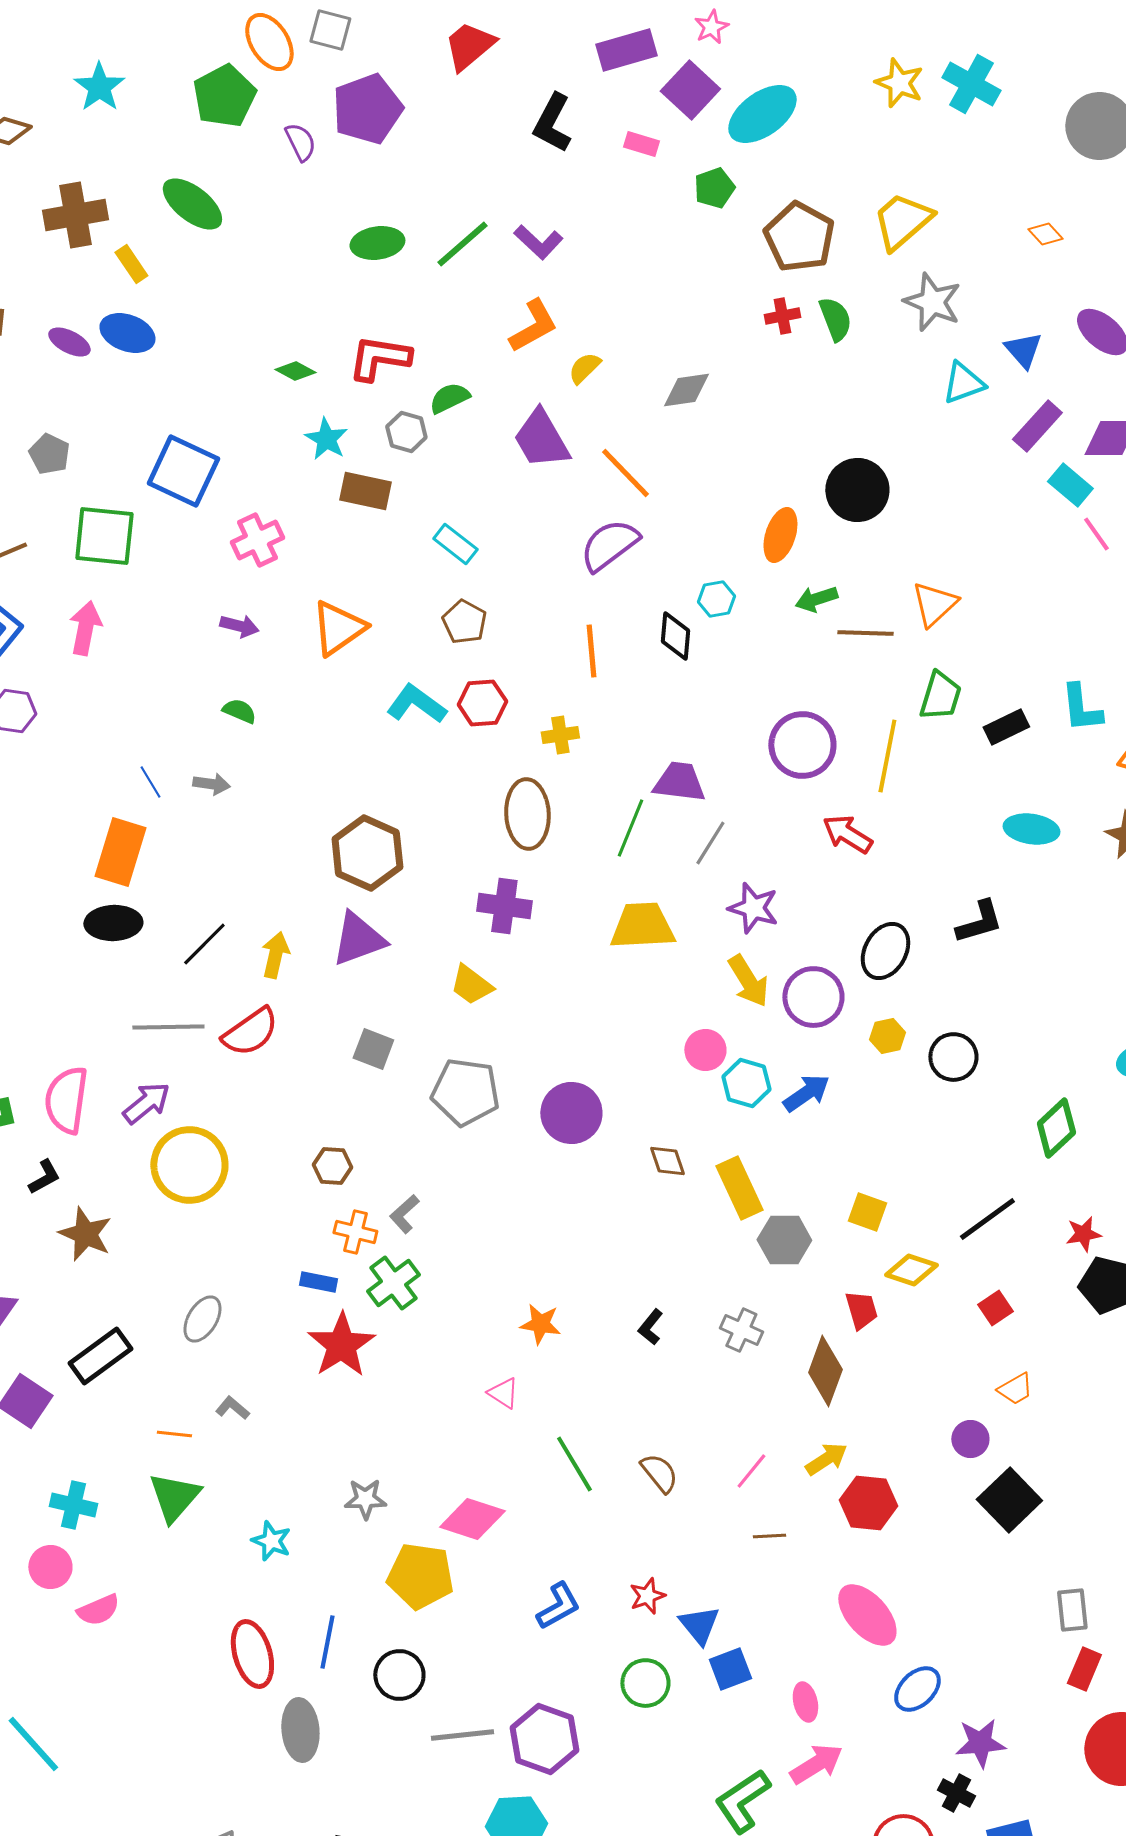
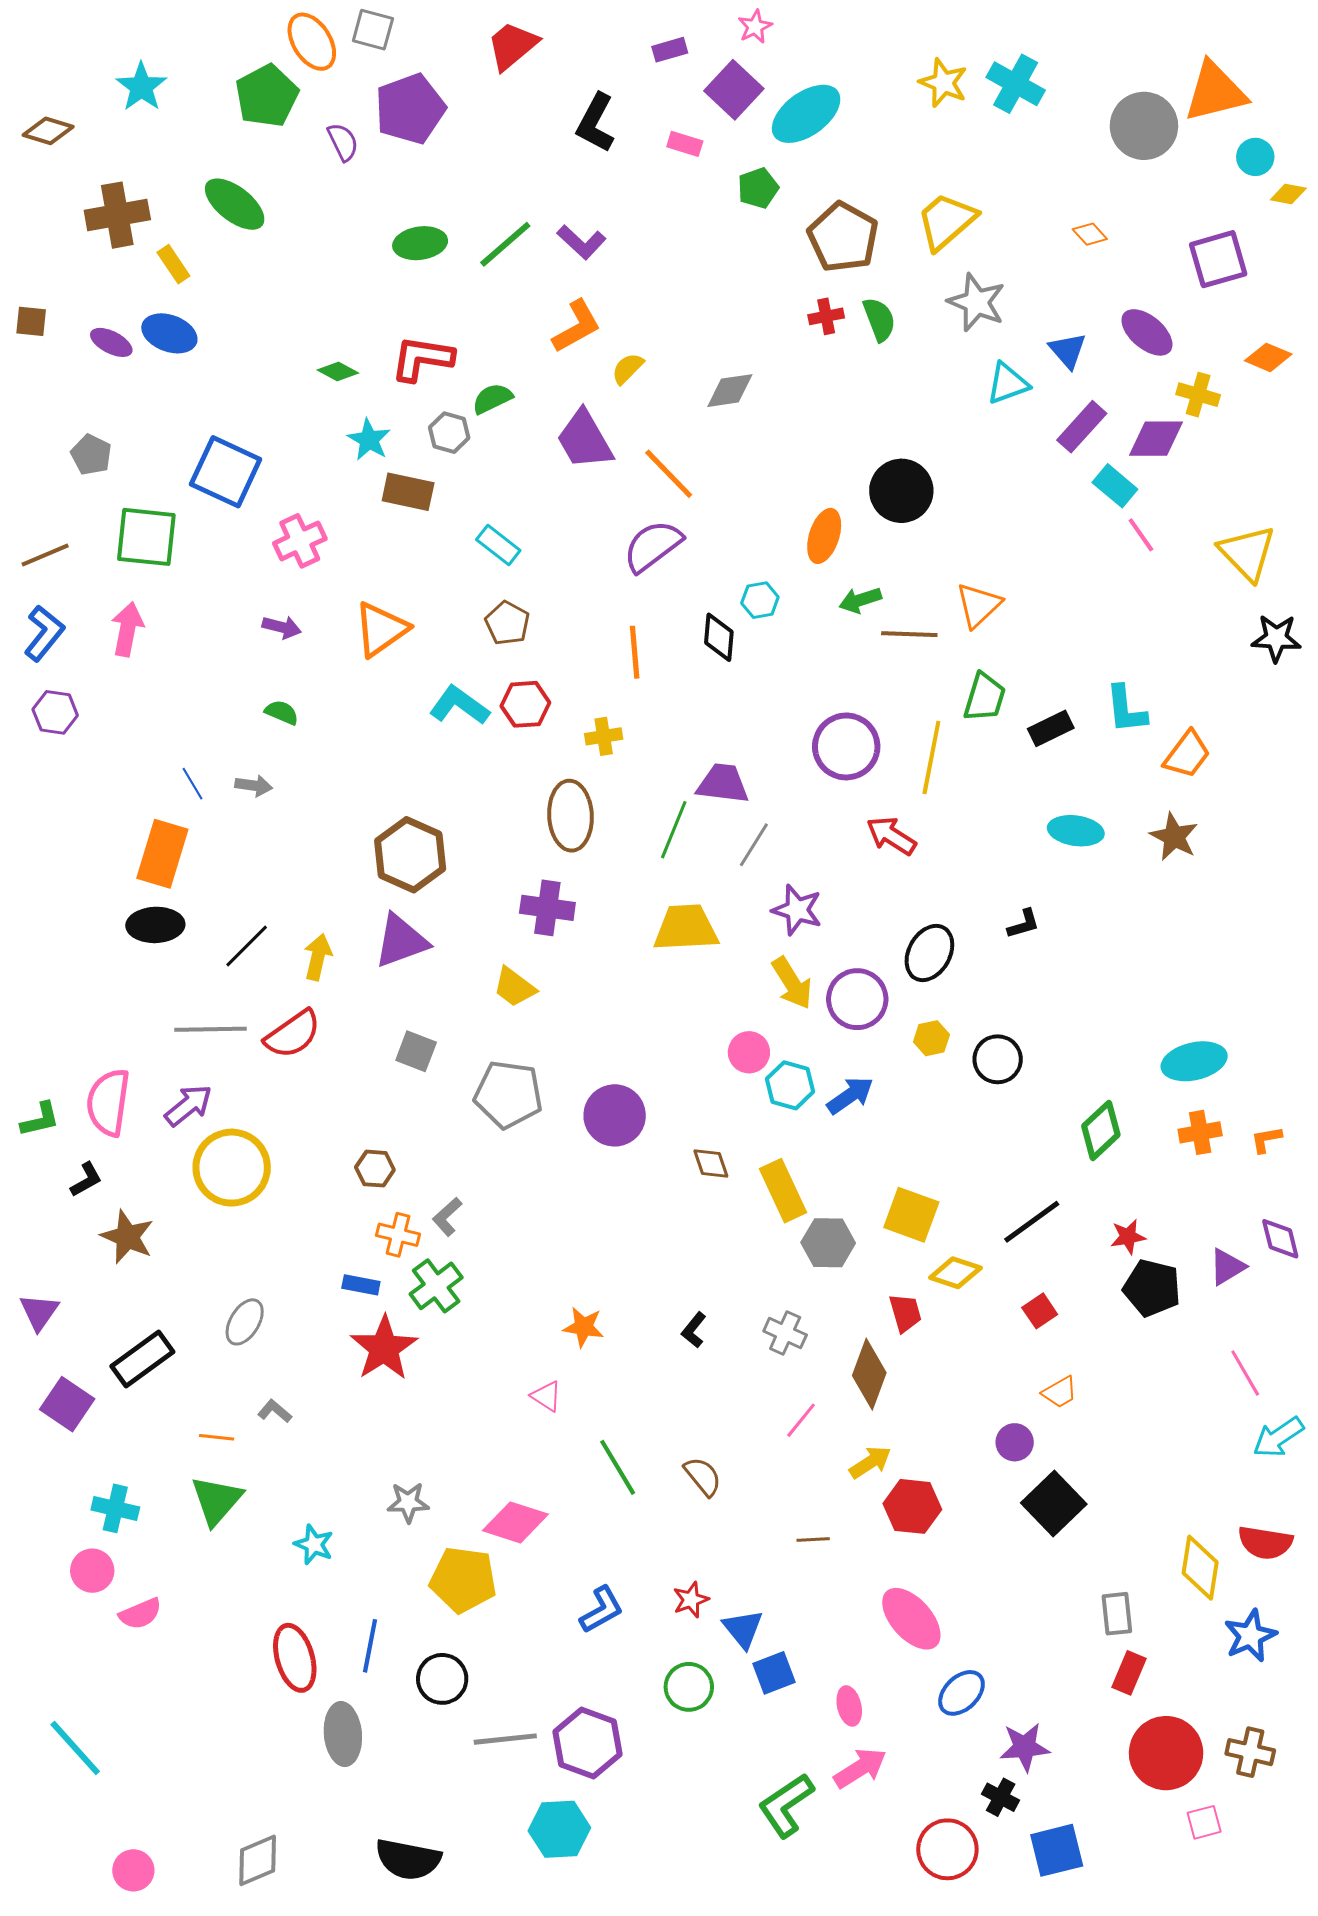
purple rectangle: (626, 50) -> (670, 50), size x0.6
black L-shape: (979, 922) -> (1024, 924), size x0.7
yellow square: (867, 1212) -> (911, 1215), size x1.4
pink line: (751, 1471) -> (801, 1420), moved

